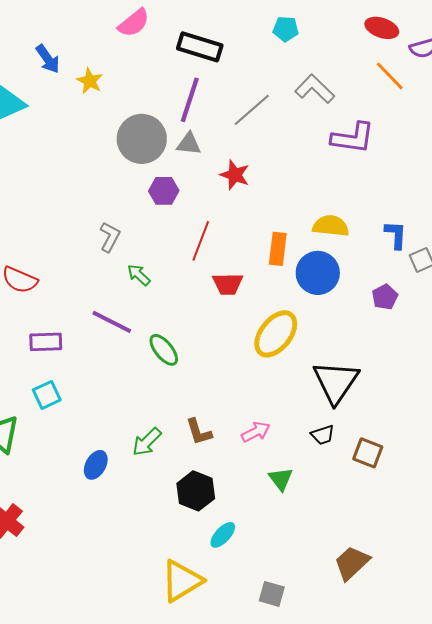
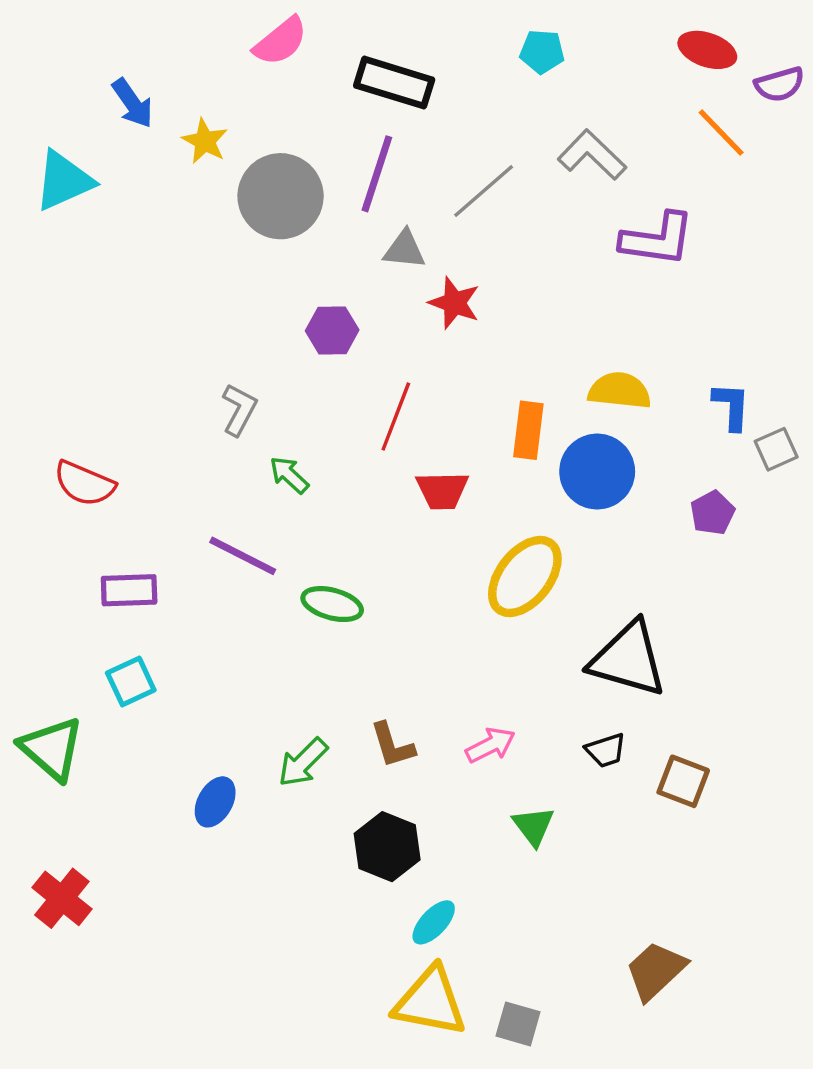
gray circle: (142, 139) -> (281, 196), moved
gray triangle: (189, 144) -> (404, 250), moved
green ellipse: (164, 350) -> (332, 604), turned -36
black triangle: (336, 382) -> (628, 659), turned -48
yellow triangle: (182, 581) -> (430, 1002), moved, turned 42

